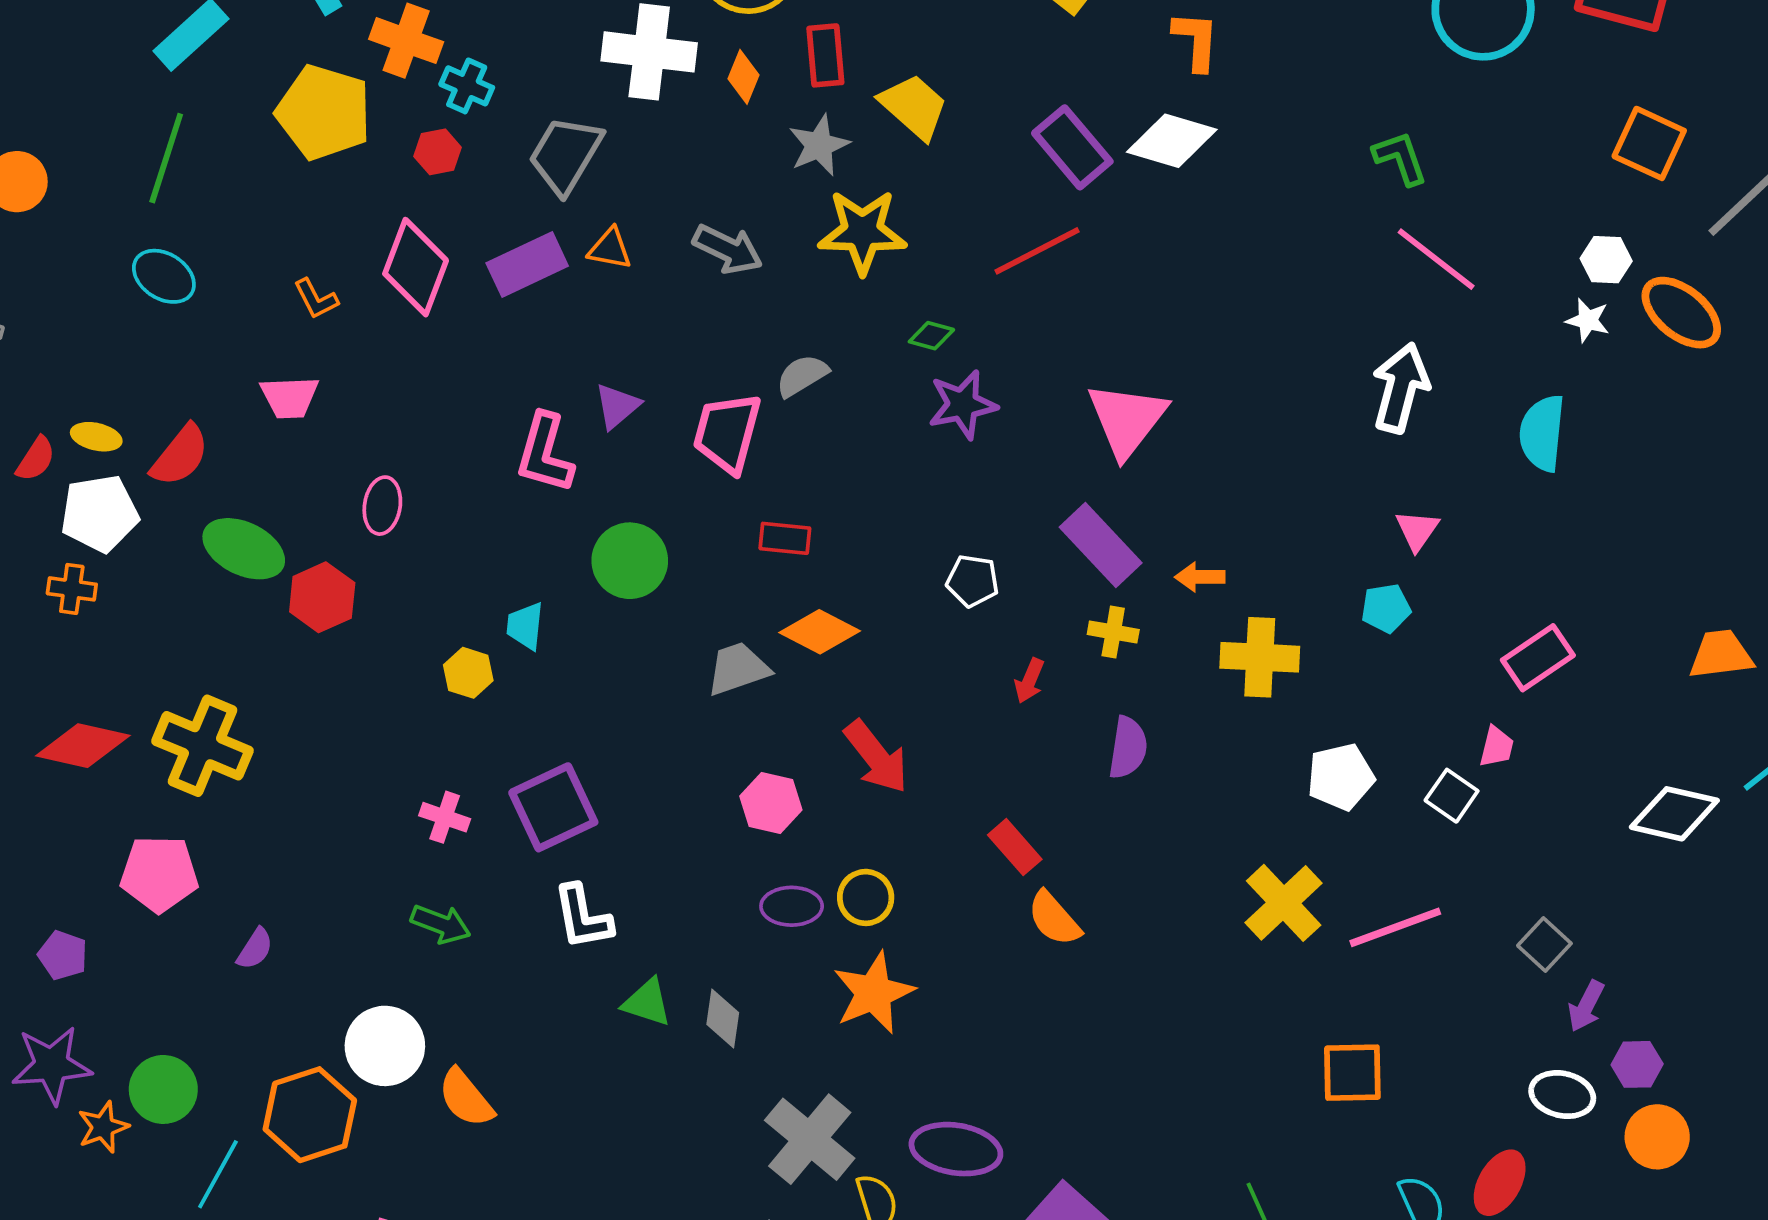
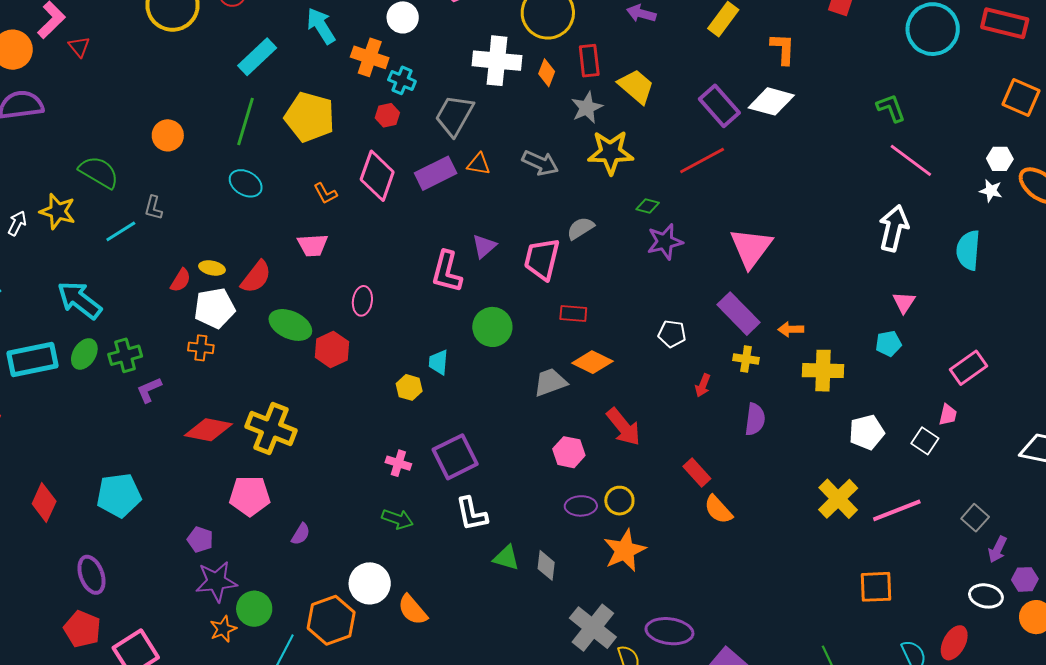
yellow pentagon: (324, 112) -> (310, 117), moved
purple star: (52, 1065) -> (216, 581), moved

